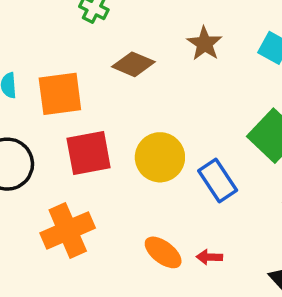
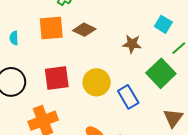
brown star: (205, 44) -> (132, 44), moved, turned -30
orange square: (60, 94) -> (51, 28), moved

